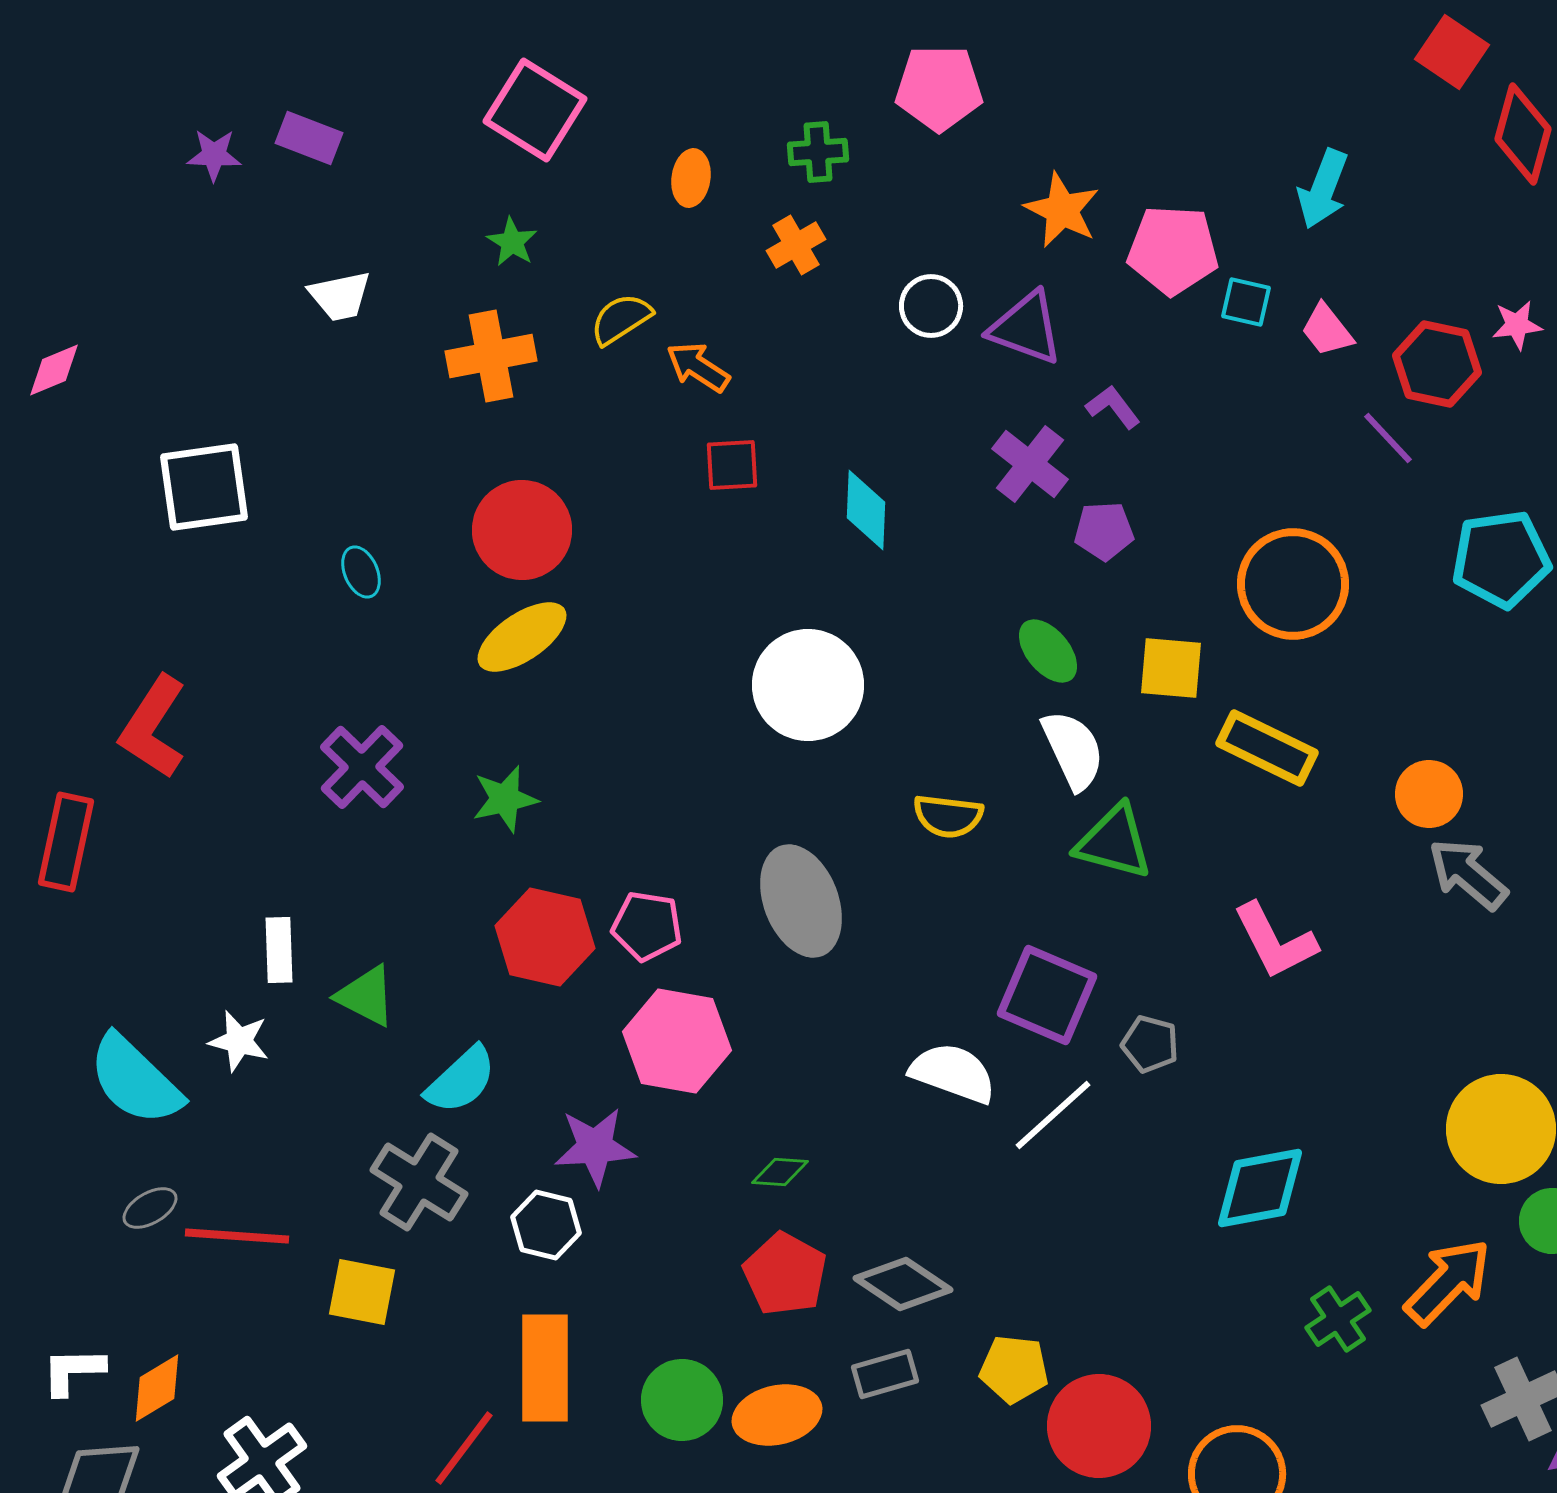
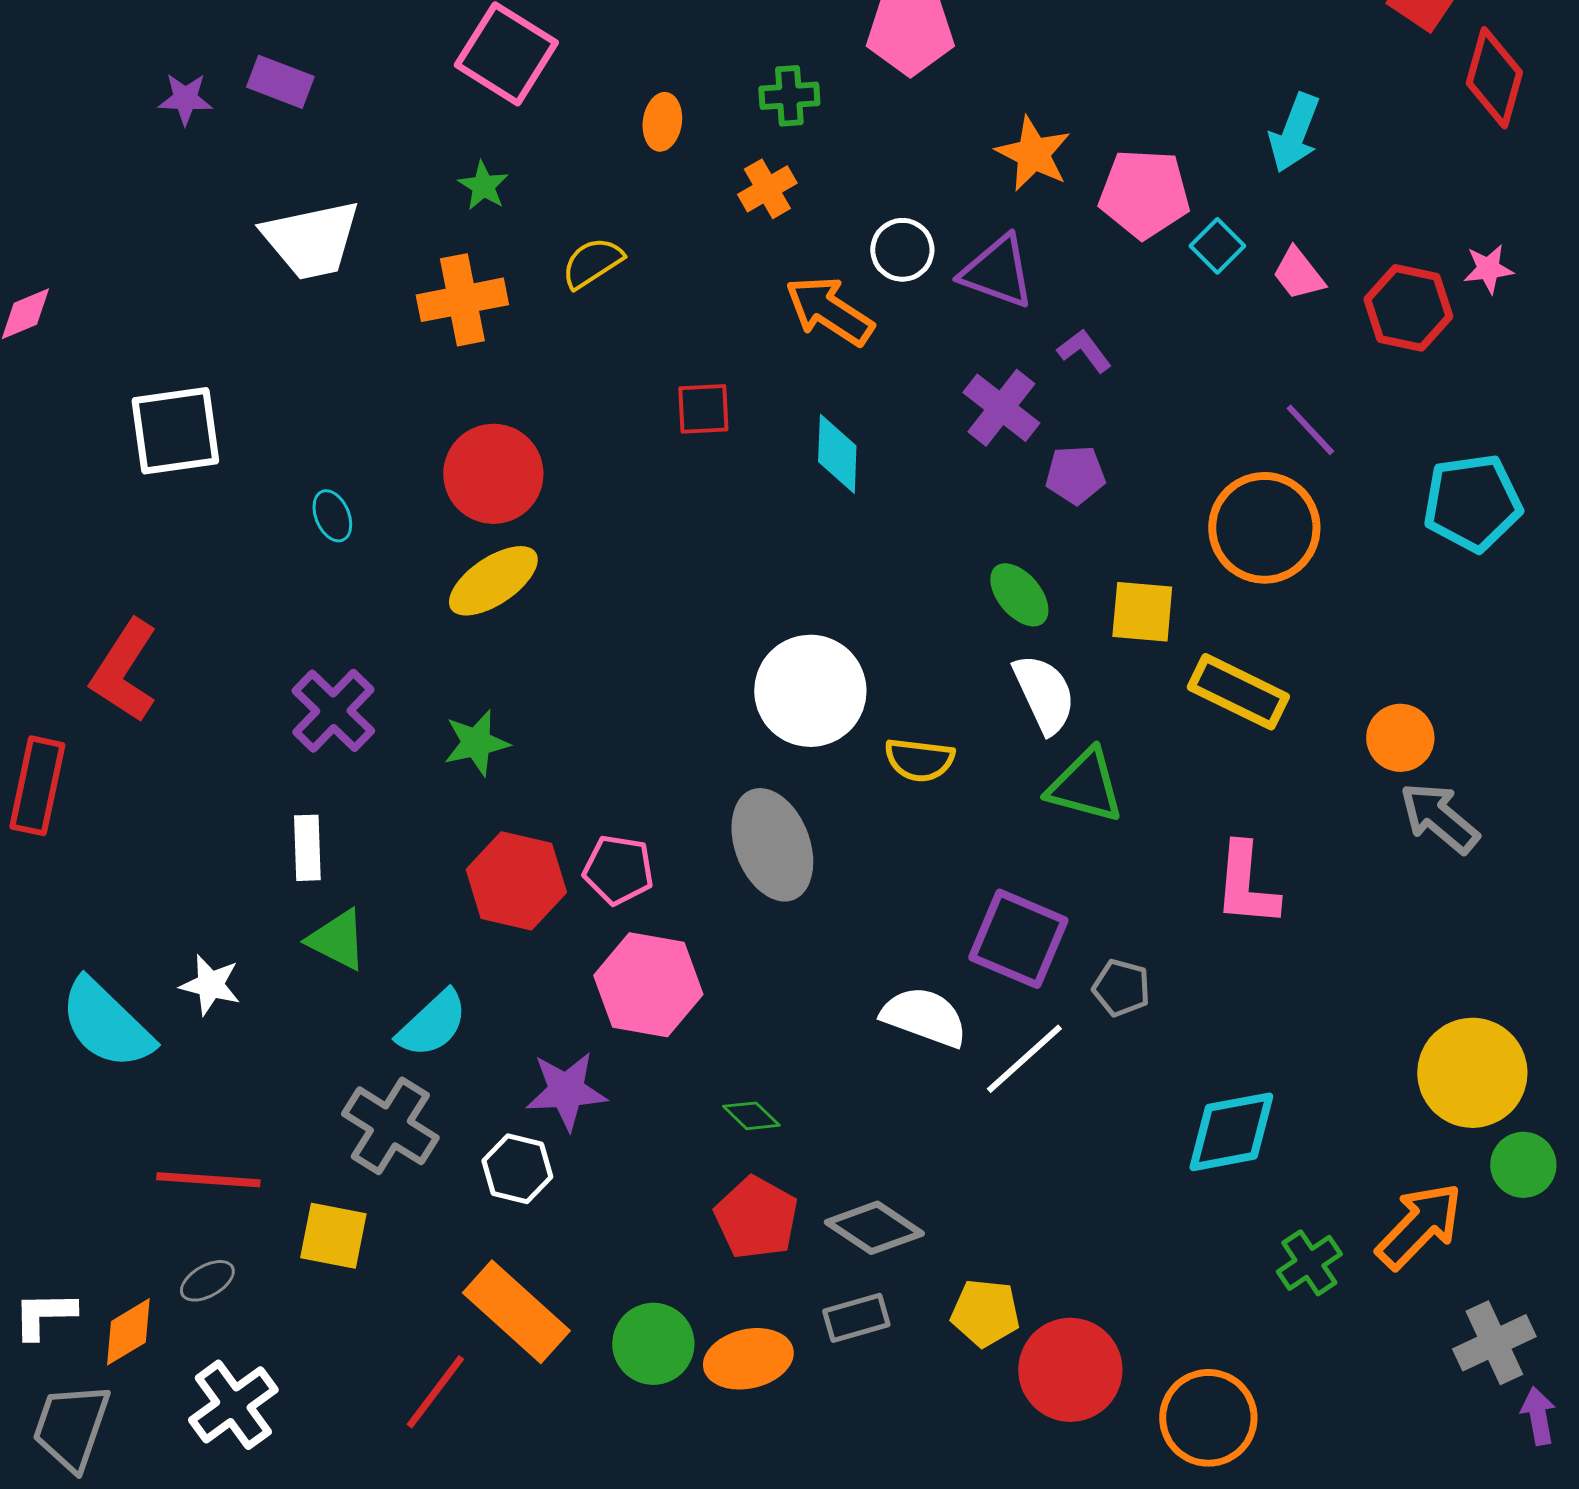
white trapezoid: (340, 296) -> (311, 240), size x1.6
cyan square: (1246, 302) -> (1217, 246), turned 32
orange arrow: (698, 367) -> (829, 311), moved, size x1.4
purple line: (1388, 438) -> (1310, 430), moved
white circle: (808, 685) -> (810, 691), moved
pink L-shape: (1275, 941) -> (1246, 885), turned 32
white rectangle: (279, 950) -> (307, 848), moved
green diamond: (780, 1172) -> (751, 1116), turned 40
gray ellipse: (150, 1208) -> (207, 1281), moved
orange rectangle: (545, 1368) -> (516, 1312), turned -48

